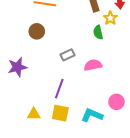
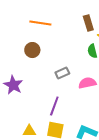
purple star: (17, 67) -> (13, 85), turned -30

